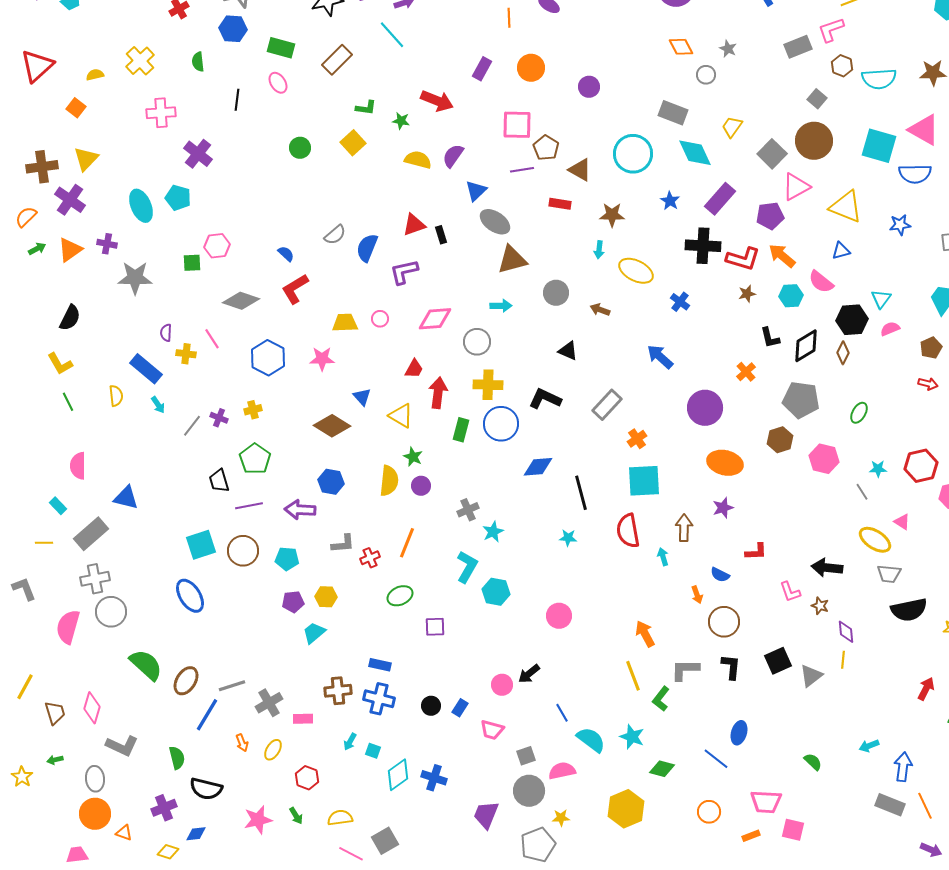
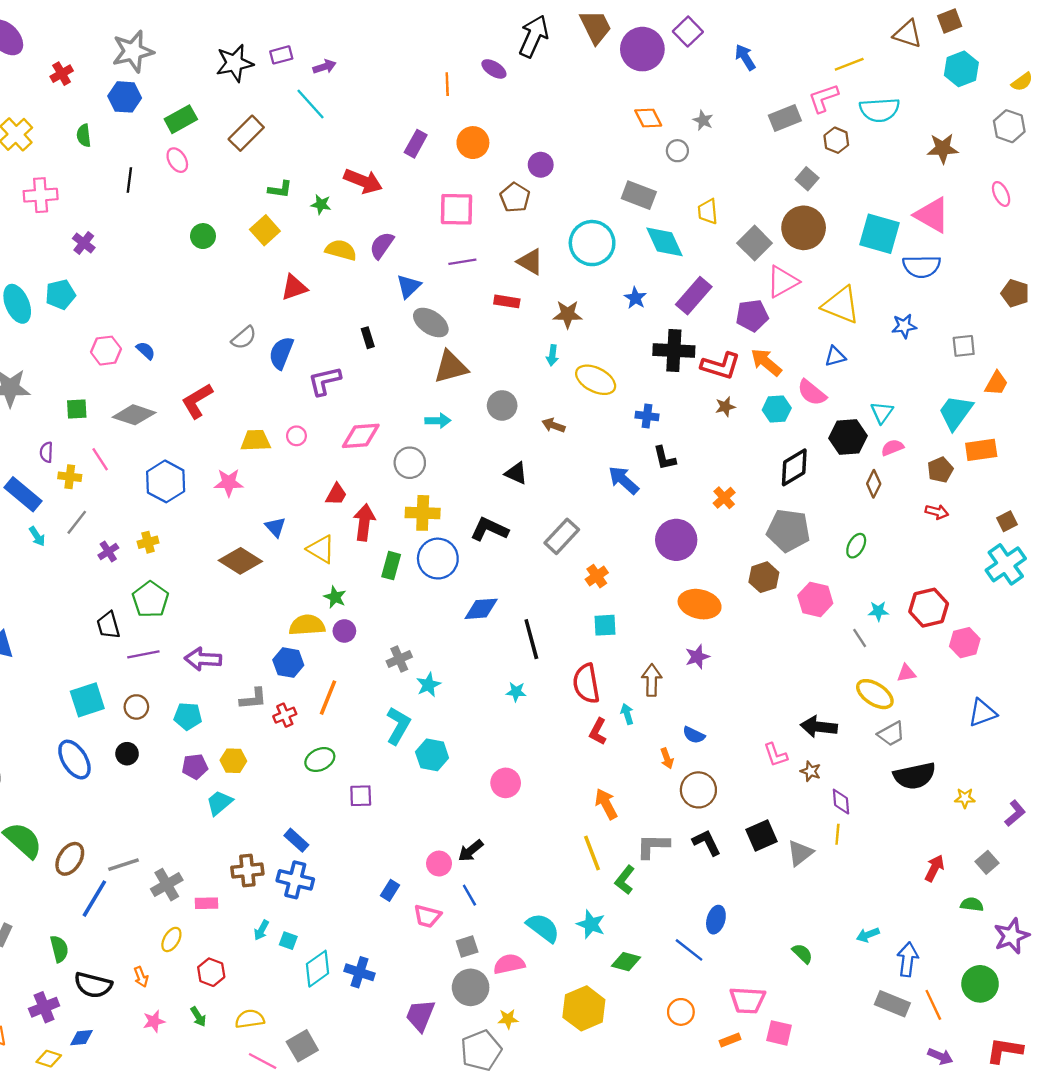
green rectangle: (281, 48) -> (181, 119), turned -44
cyan semicircle: (879, 79) -> (880, 110), moved
yellow trapezoid: (732, 127) -> (708, 211), turned -40
brown pentagon: (546, 148) -> (515, 197), moved
purple cross: (198, 154) -> (84, 243), size x0.7
cyan pentagon: (178, 198) -> (60, 294), turned -30
red triangle: (414, 225) -> (294, 287), moved
blue semicircle: (286, 254) -> (146, 351), moved
green square: (192, 263) -> (77, 409), moved
blue cross: (680, 302) -> (647, 416), turned -30
black L-shape: (770, 338) -> (665, 458), moved
brown diamond: (843, 353) -> (874, 484), moved
purple cross: (219, 418) -> (108, 552), turned 36
gray line: (192, 426) -> (77, 522), moved
yellow semicircle: (389, 481) -> (307, 625), turned -100
cyan square: (644, 481) -> (605, 625), size x0.6
blue hexagon: (331, 482) -> (288, 663), moved
pink triangle: (902, 522) -> (906, 673), turned -42
brown circle: (243, 551) -> (136, 707), size x0.7
red L-shape: (756, 552) -> (598, 731), moved, turned 120
gray trapezoid: (889, 574) -> (891, 734), turned -35
blue rectangle: (380, 665) -> (296, 840), turned 30
black L-shape: (731, 667) -> (707, 842), turned -32
black circle: (431, 706) -> (127, 754), moved
blue line: (562, 713) -> (469, 895), moved
orange arrow: (242, 743) -> (141, 977), moved
pink star: (258, 820) -> (154, 1021), size x0.7

